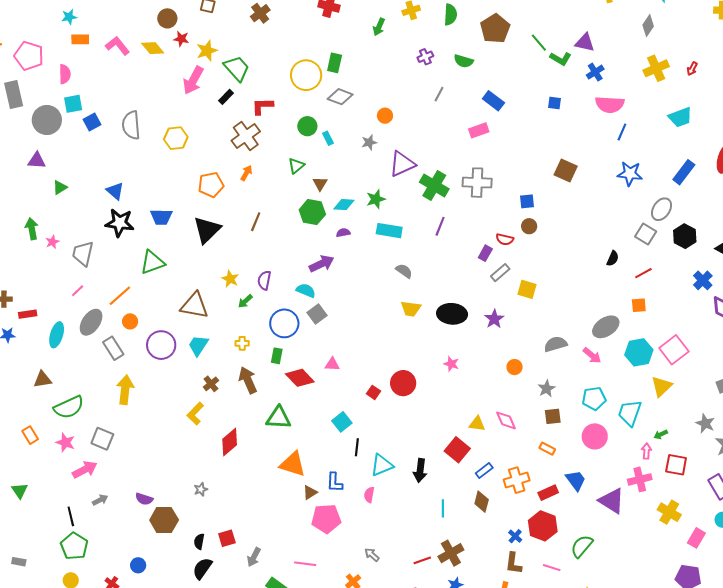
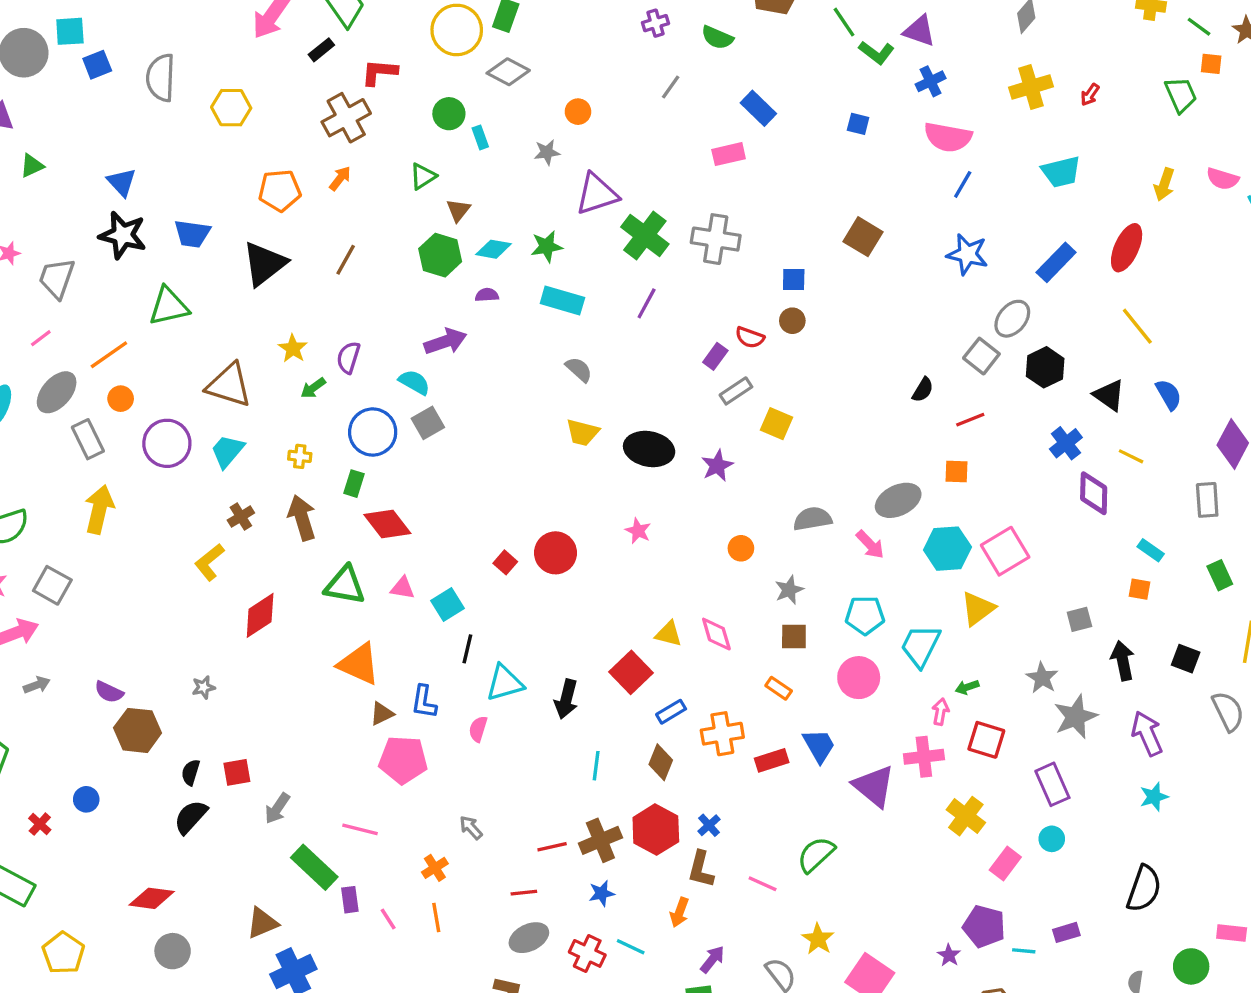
pink triangle: (332, 364) -> (403, 588), moved
red hexagon: (543, 526) -> (656, 830), moved

